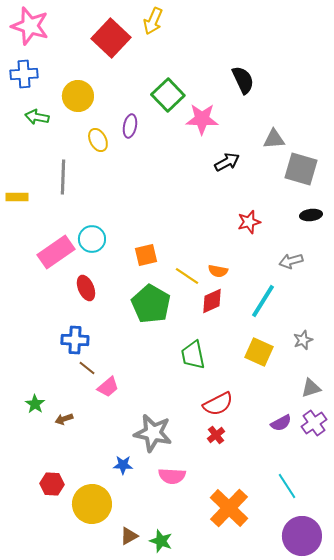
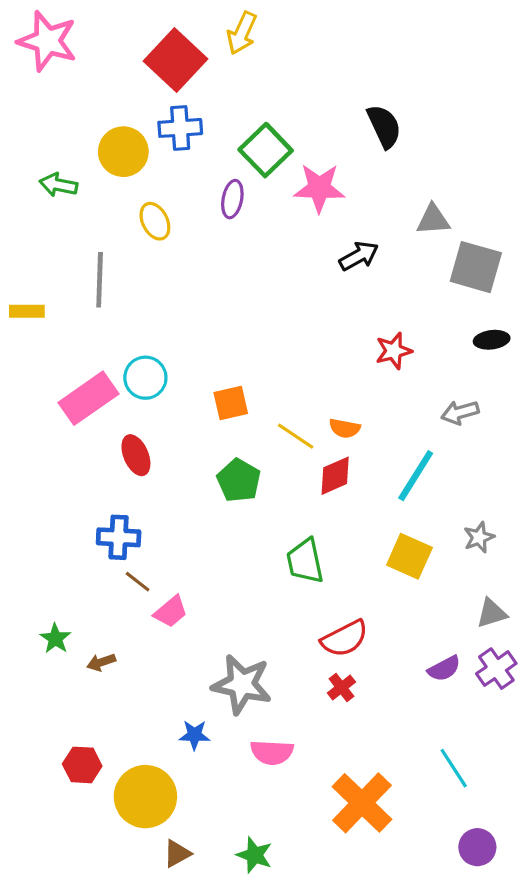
blue cross: (24, 74) -> (180, 128), moved
purple ellipse: (130, 126) -> (232, 199), moved
green pentagon: (151, 304) -> (239, 480), size x0.7
brown triangle: (129, 536) -> (177, 853), moved
purple circle: (302, 536) -> (477, 847), size x0.6

